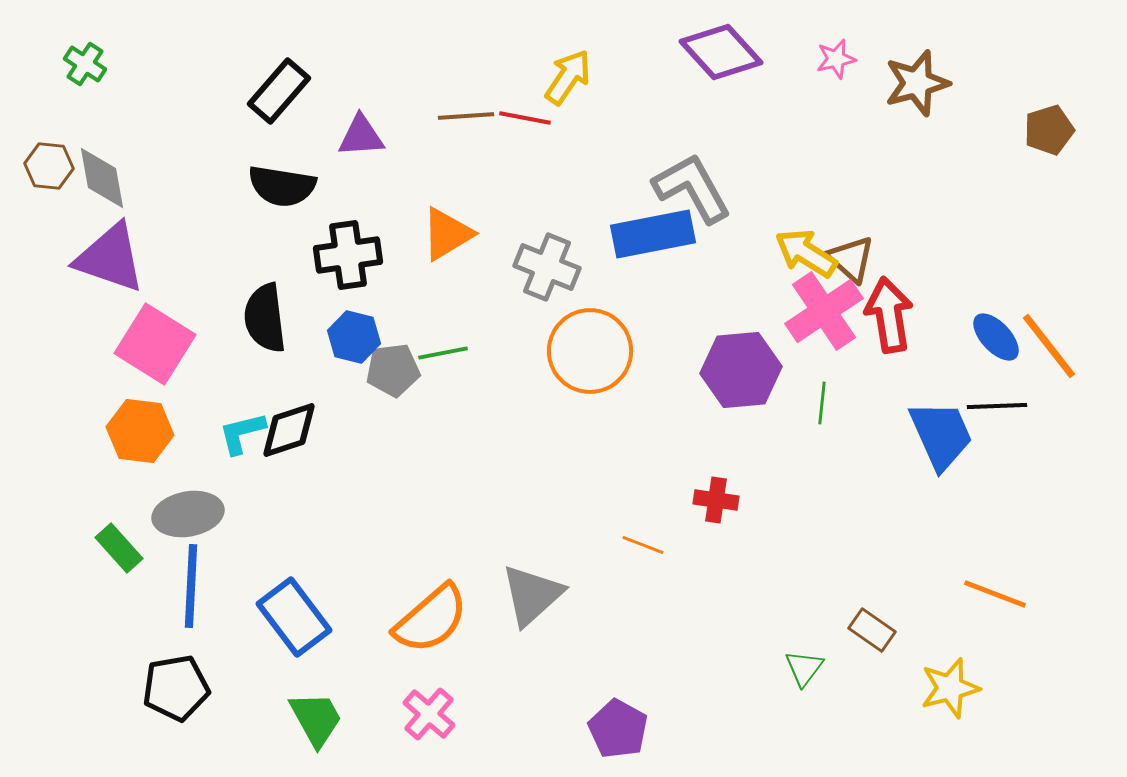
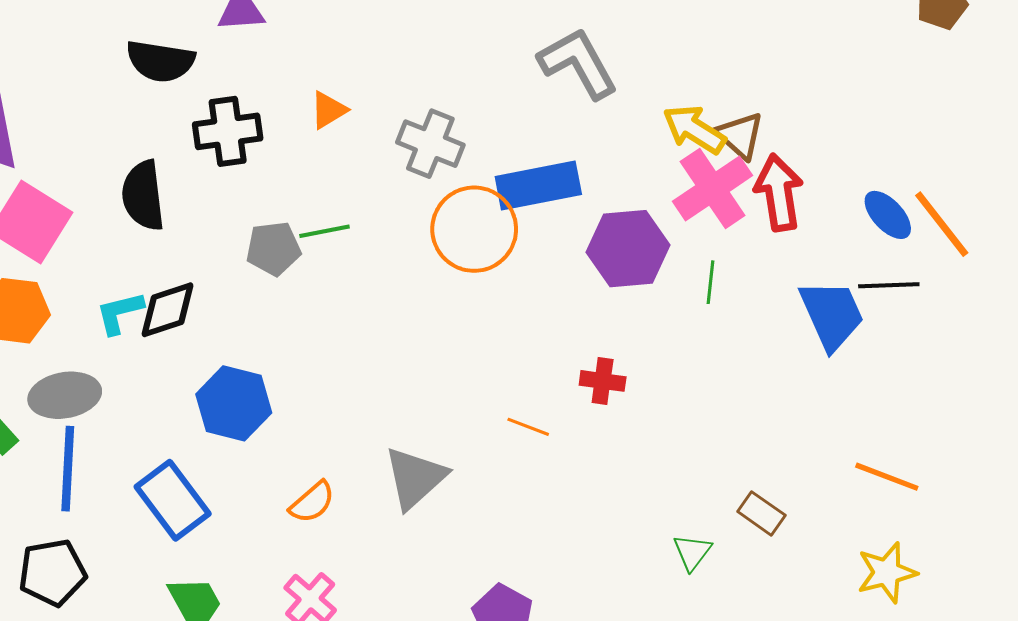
orange triangle: (447, 234) -> (329, 110), size x0.7
blue rectangle: (653, 234) -> (538, 185), moved
blue hexagon: (354, 337) -> (234, 403), moved, size x1.4
orange semicircle: (431, 619) -> (312, 502), size x0.6
yellow star: (950, 688) -> (887, 572), moved

